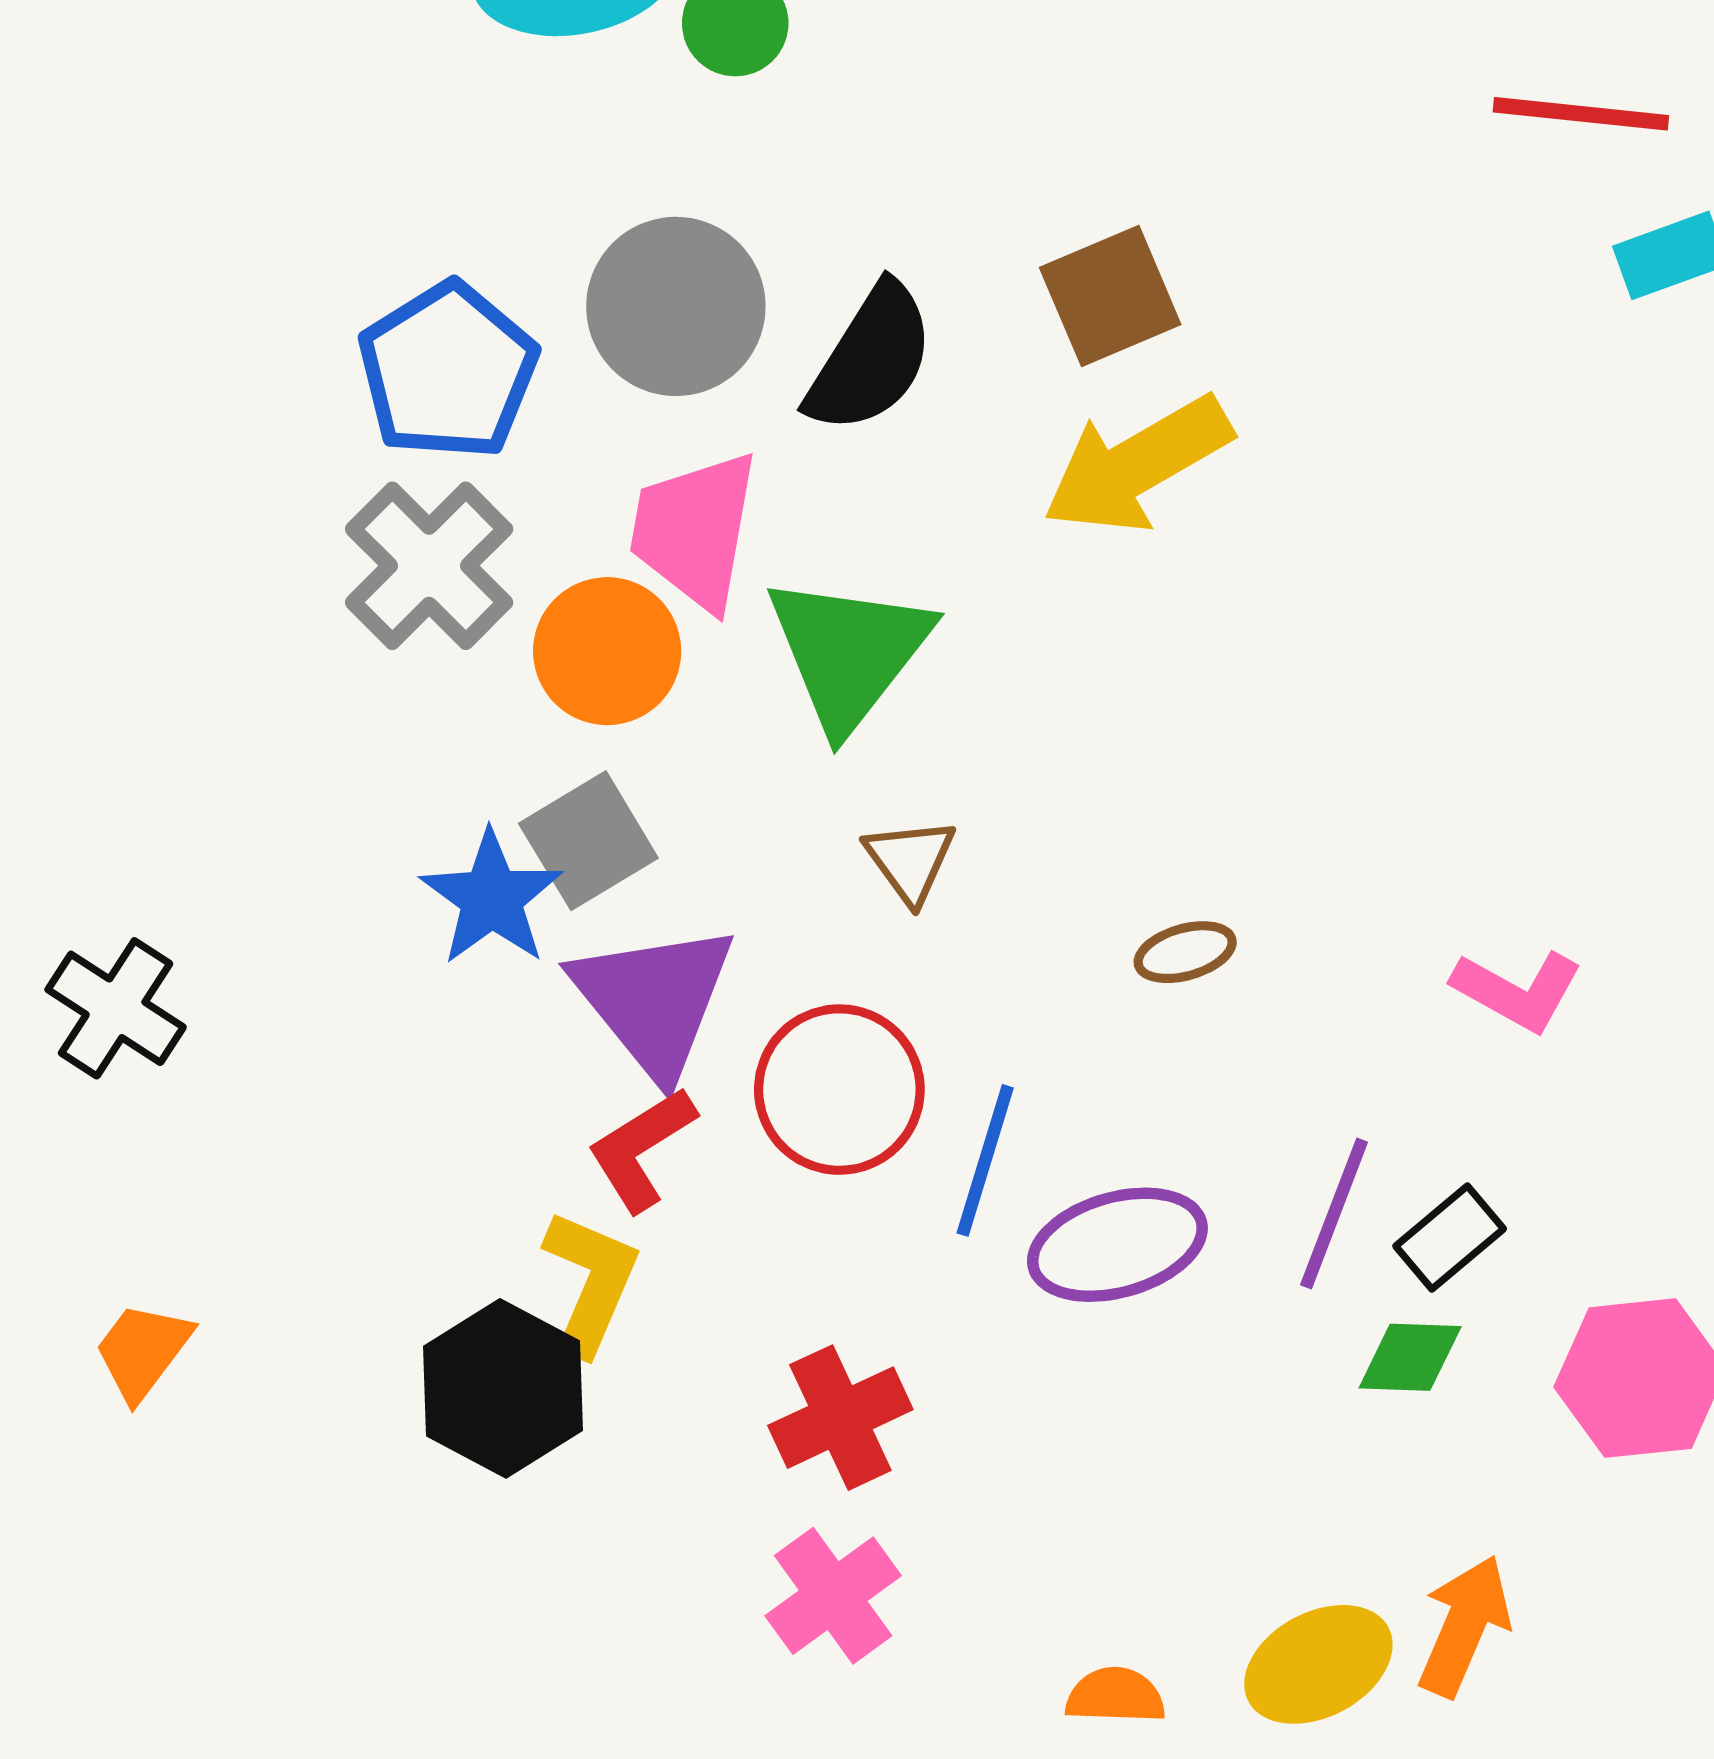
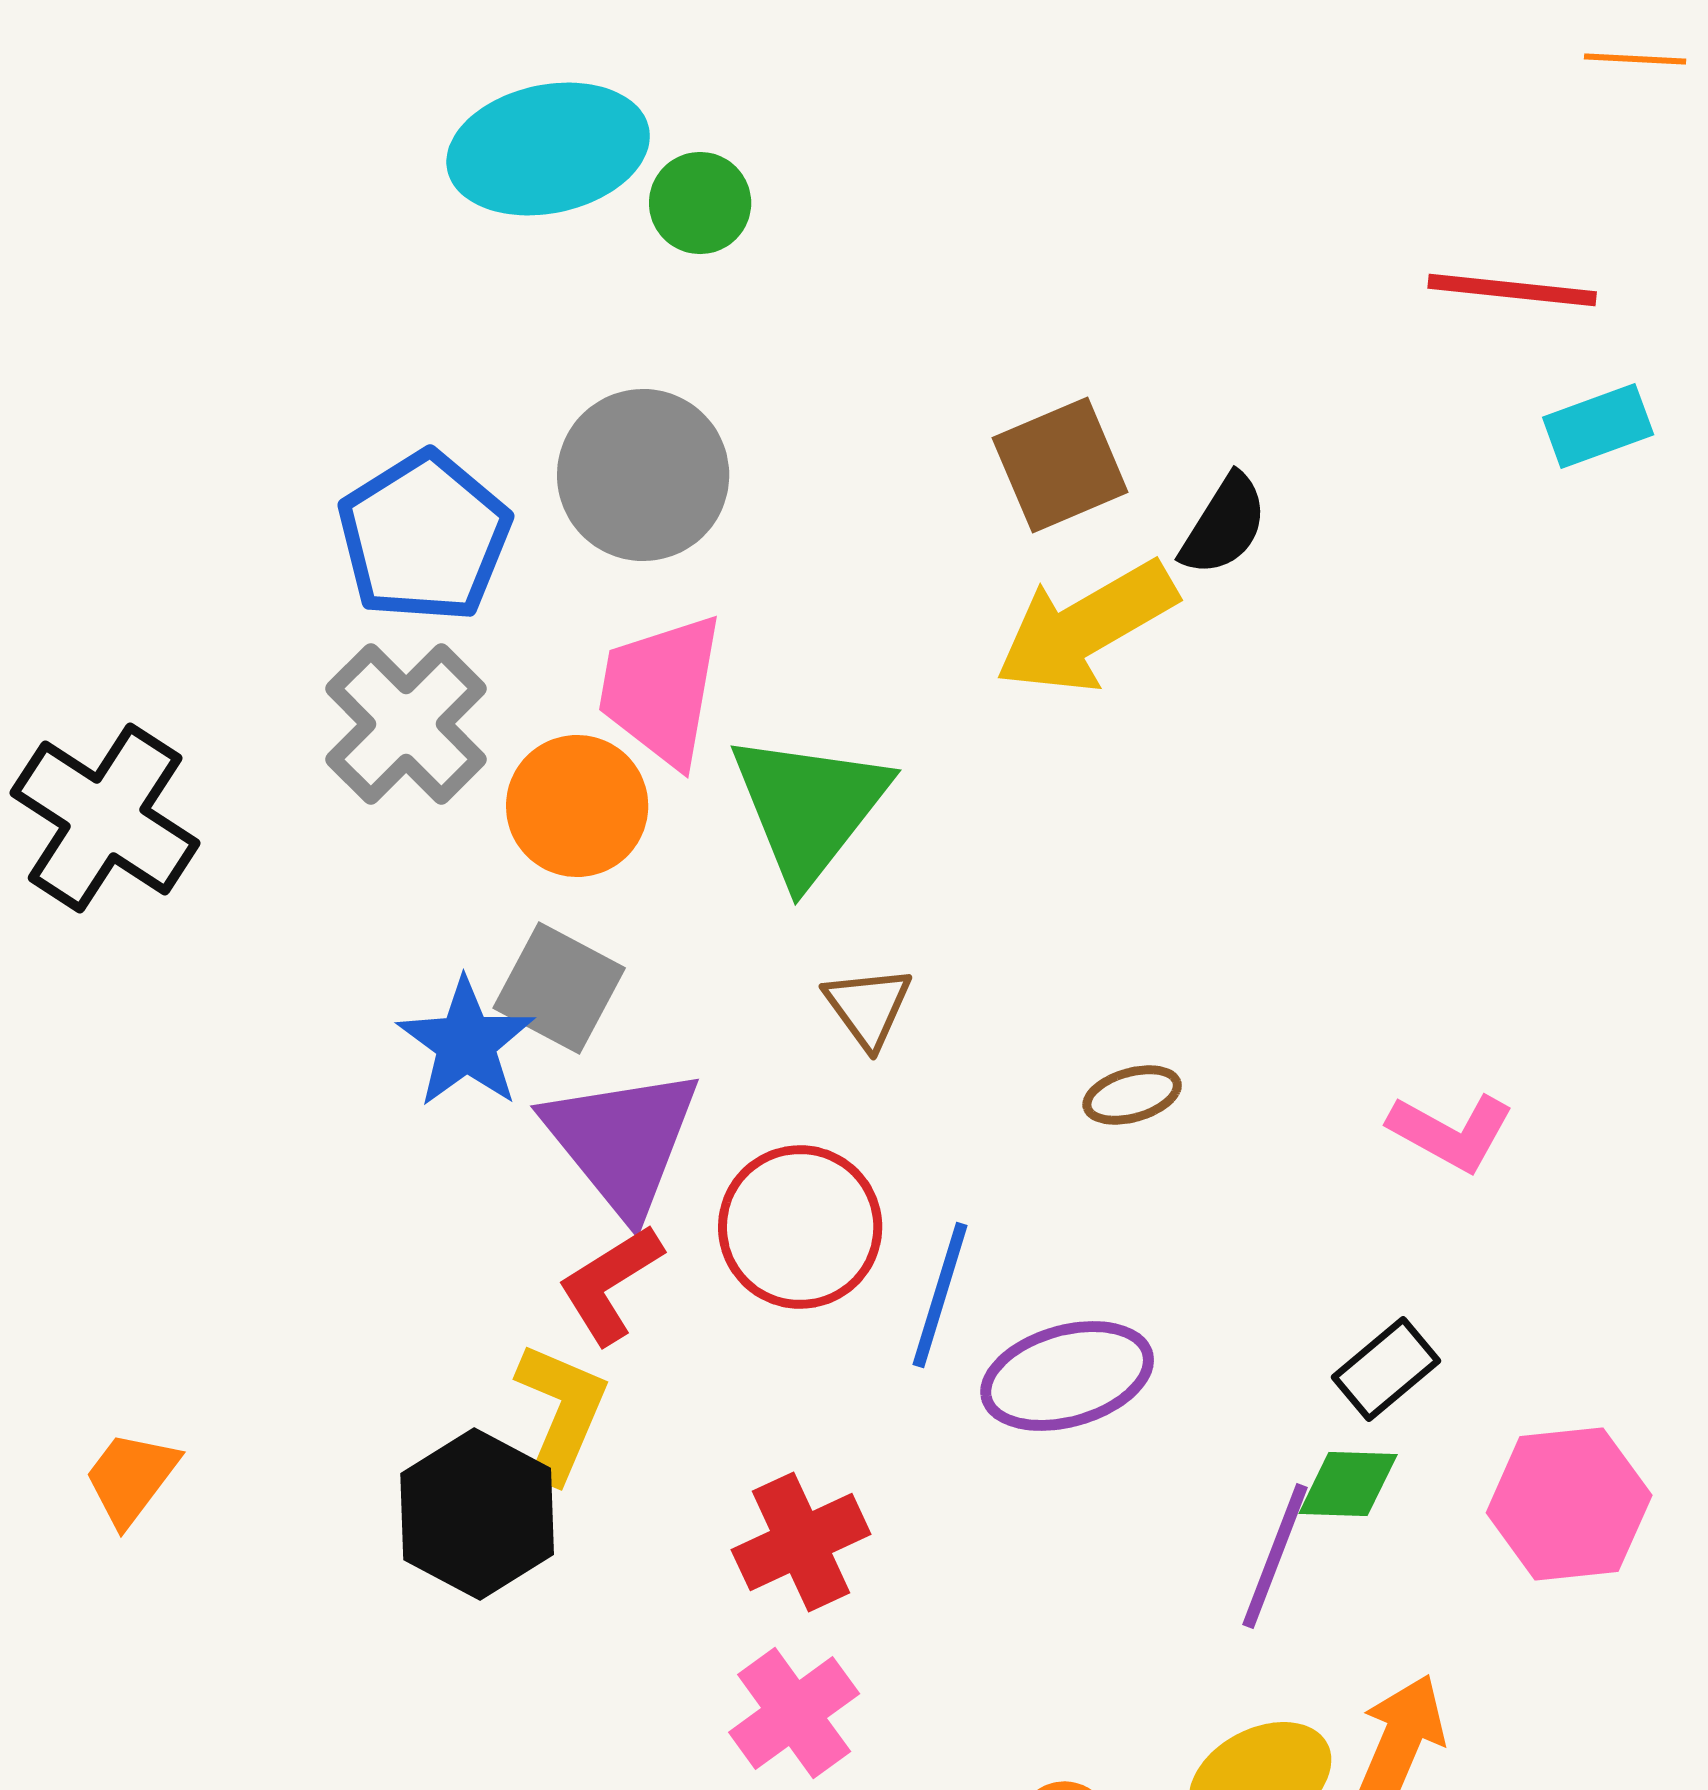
black semicircle: (871, 359) -> (1224, 525), moved, size x0.7
gray square: (588, 841) -> (559, 988), turned -31
black cross: (116, 1008) -> (105, 818), moved, size x1.4
purple line: (1334, 1213) -> (1275, 1556), moved

